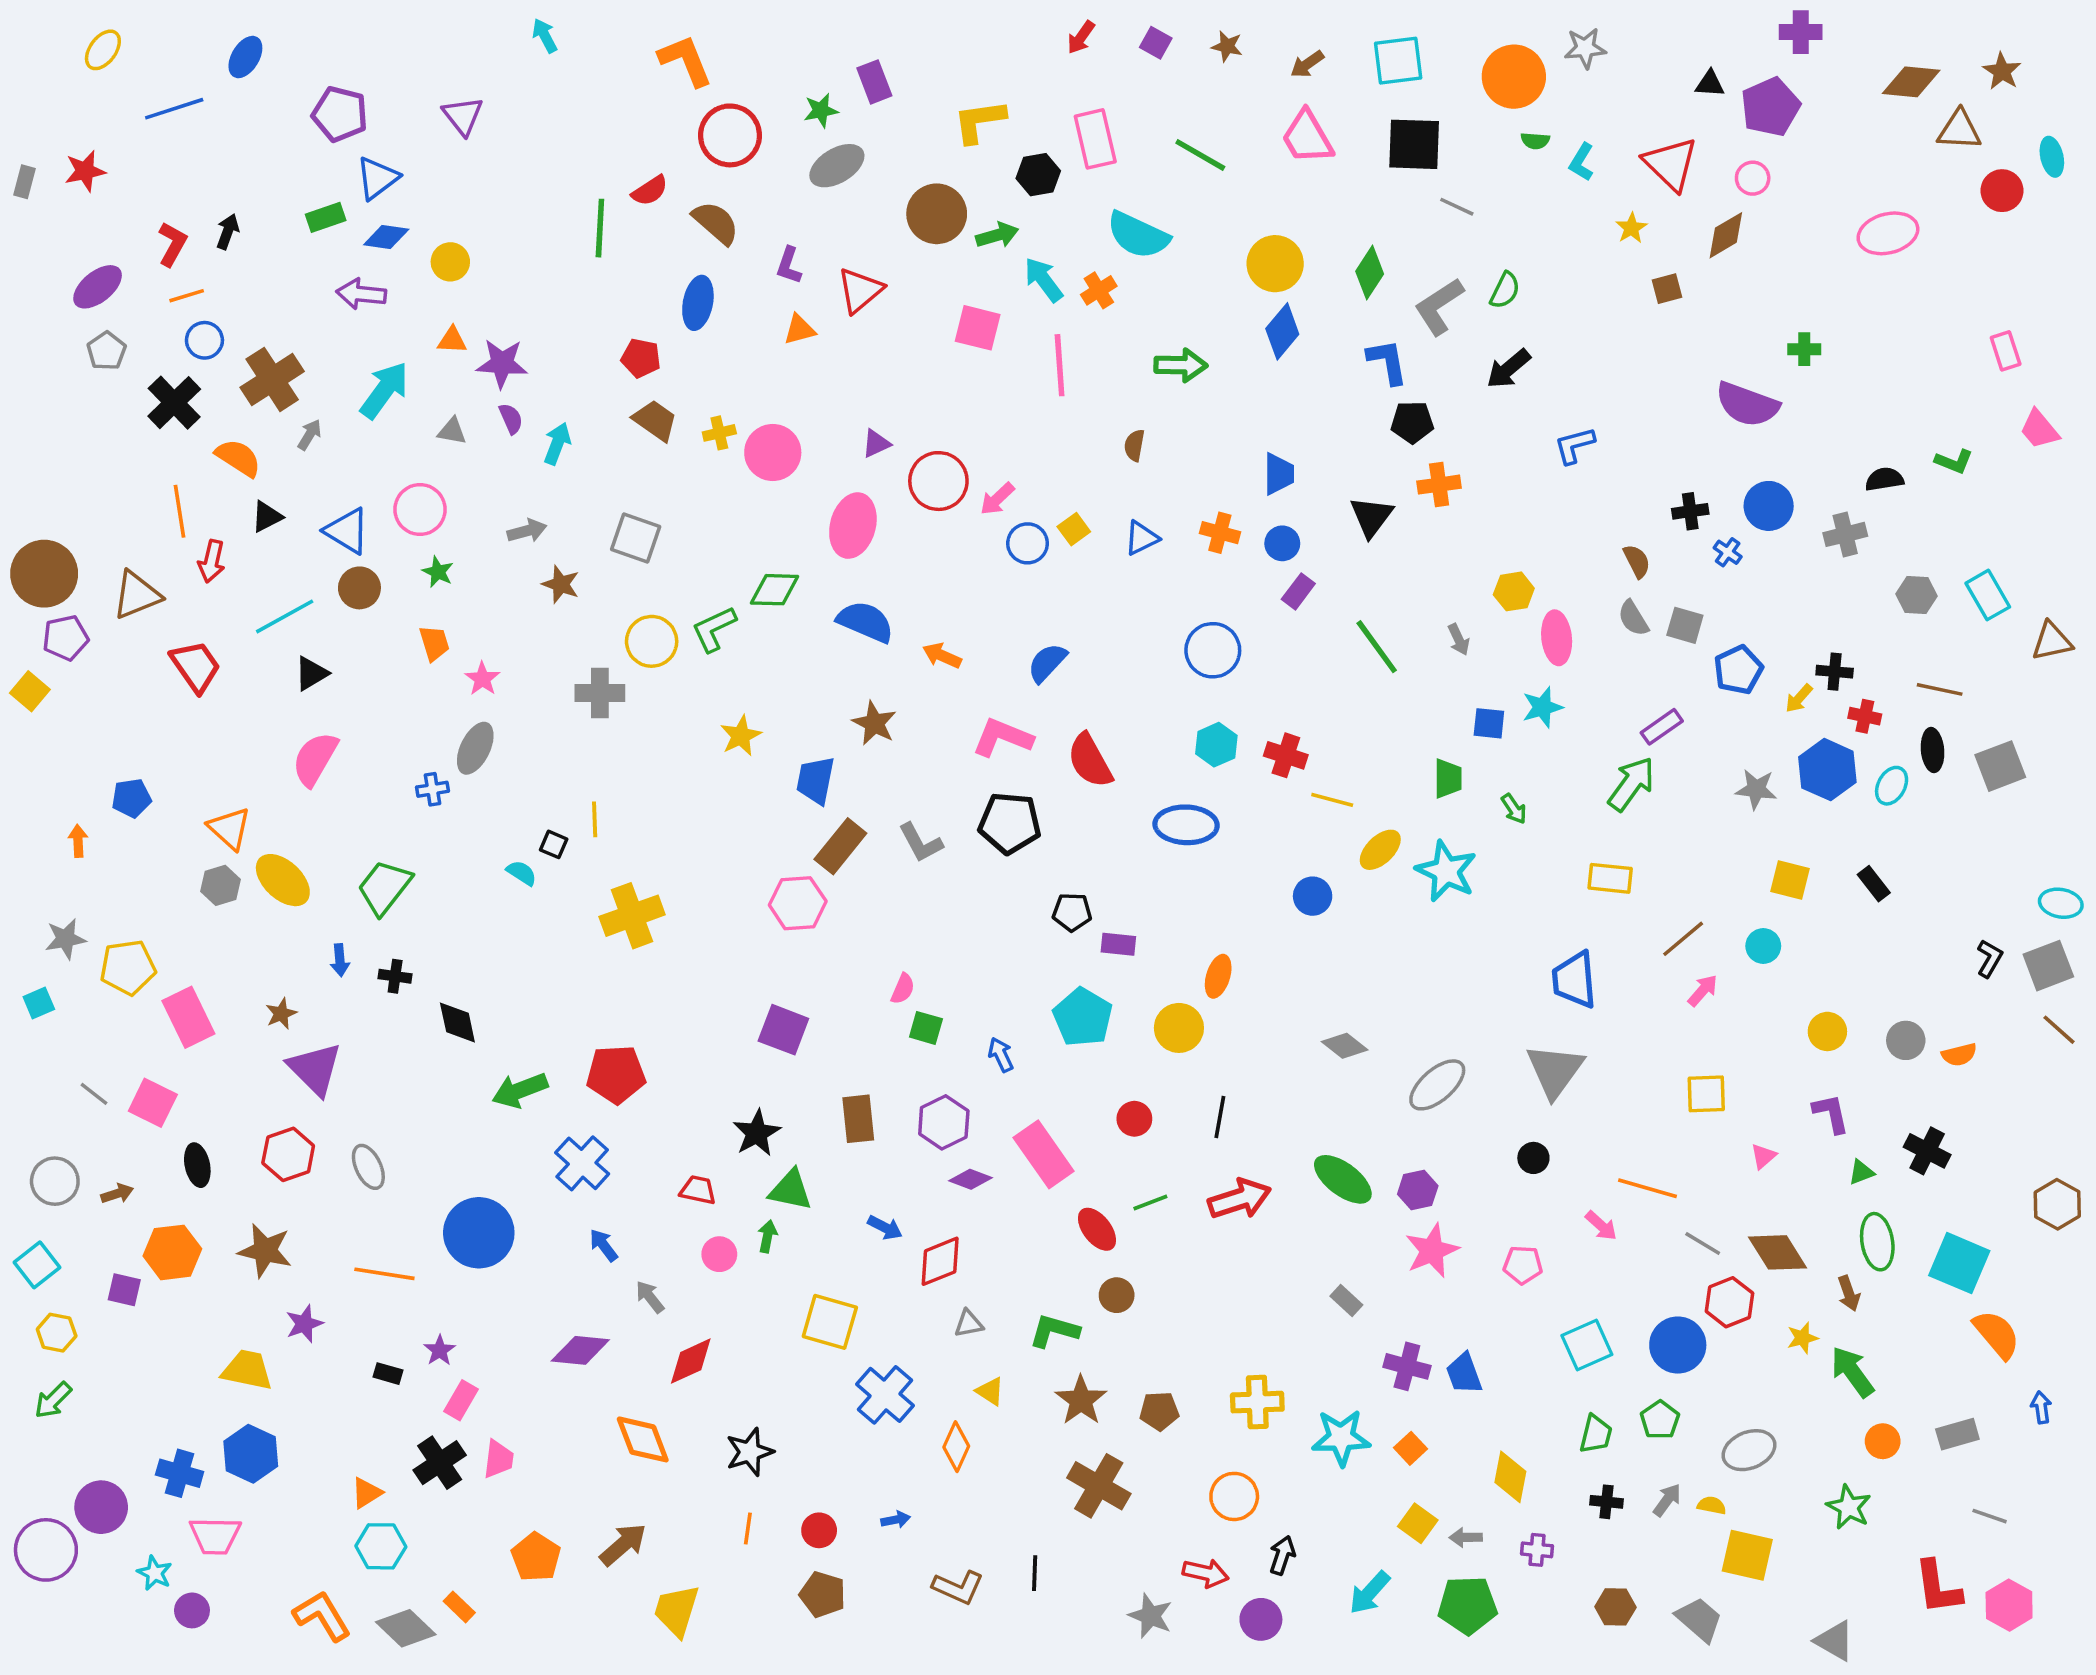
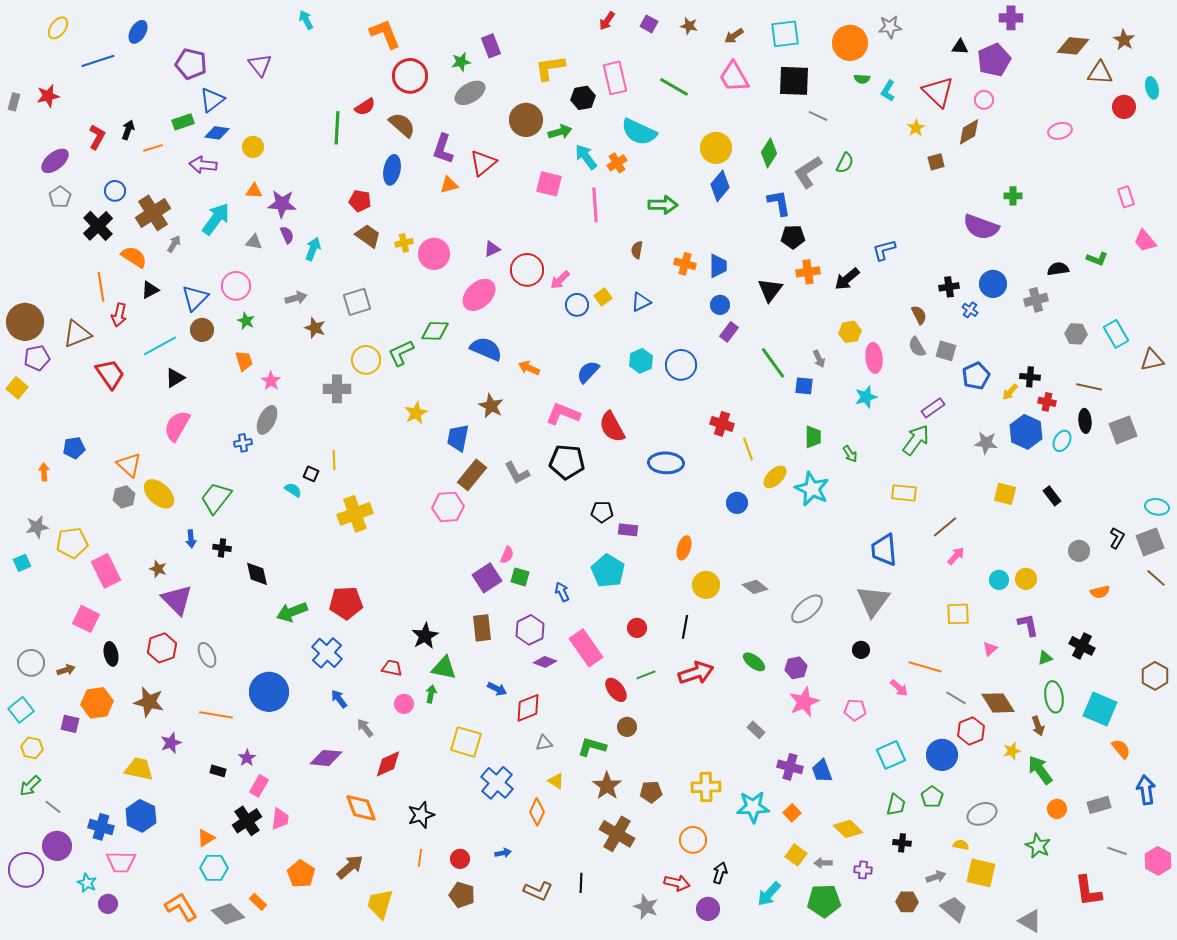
pink ellipse: (1888, 233) -> (1060, 131), size x0.7
purple L-shape: (789, 265) -> (443, 149), size x1.4
orange line: (187, 296) -> (153, 148), moved
black arrow: (1509, 369) -> (847, 279), moved
pink ellipse: (853, 526) -> (479, 295), turned 32
blue triangle: (347, 531) -> (195, 298), turned 44
orange cross: (1220, 533) -> (685, 264), moved
gray square: (636, 538) -> (357, 302), turned -36
blue square: (1489, 723) -> (804, 386), moved
cyan hexagon: (1216, 745) -> (641, 361), moved
yellow line: (1332, 800) -> (748, 449), turned 55
cyan circle: (1763, 946) -> (999, 580), moved
brown star: (281, 1014) -> (158, 569), turned -30
yellow circle: (1179, 1028) -> (706, 585), moved
purple square: (783, 1030) -> (487, 578), moved, turned 36
gray circle: (1906, 1040) -> (1079, 551), moved
gray line: (94, 1094) -> (53, 807), moved
green ellipse: (1343, 1179) -> (754, 662), size x0.7
orange semicircle: (1997, 1334) -> (1121, 749), size x0.7
blue arrow: (2041, 1407) -> (1146, 790), size x1.6
yellow diamond: (1510, 1477) -> (848, 829), turned -56
gray arrow: (1667, 1500) -> (936, 877), moved, turned 36
pink hexagon: (2009, 1605) -> (1158, 861), moved

